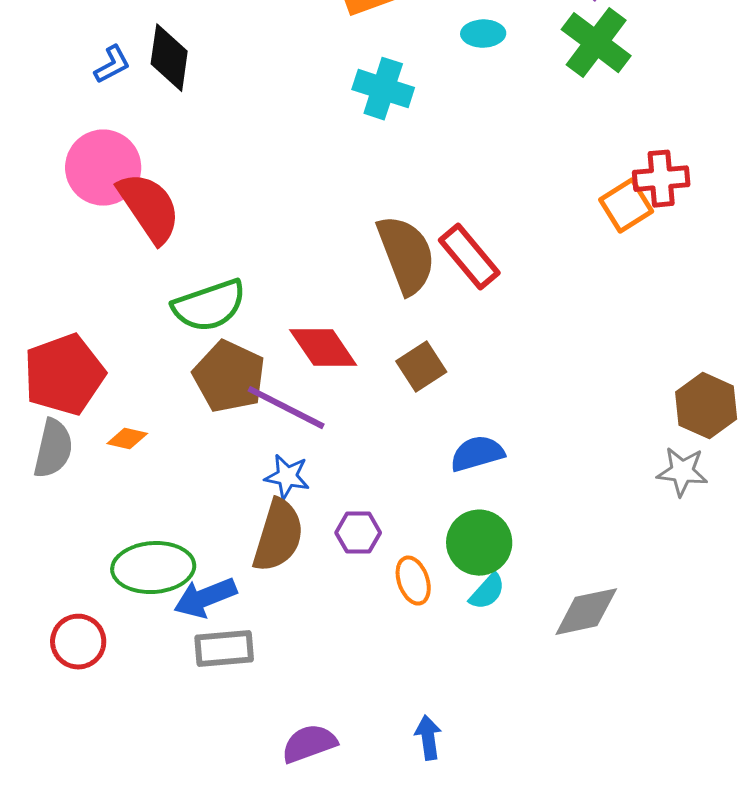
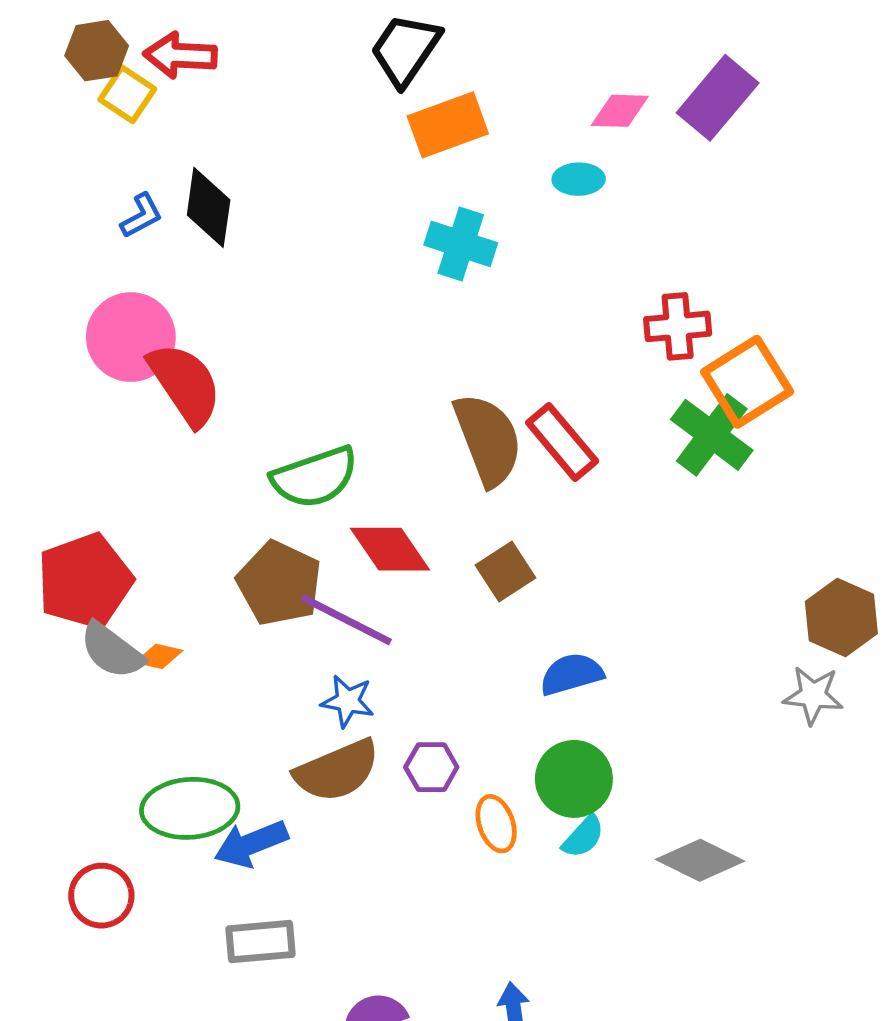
green cross: (596, 43) -> (712, 435), moved
red cross: (661, 179) -> (678, 326), moved
orange square: (626, 206) -> (747, 382), size x1.4
green semicircle: (209, 306) -> (315, 477), moved
gray semicircle: (53, 449) -> (112, 650), moved, turned 114
brown semicircle: (278, 536) -> (337, 771), turned 50
gray diamond: (586, 612) -> (700, 860), turned 38
gray rectangle: (224, 649) -> (260, 942), moved

